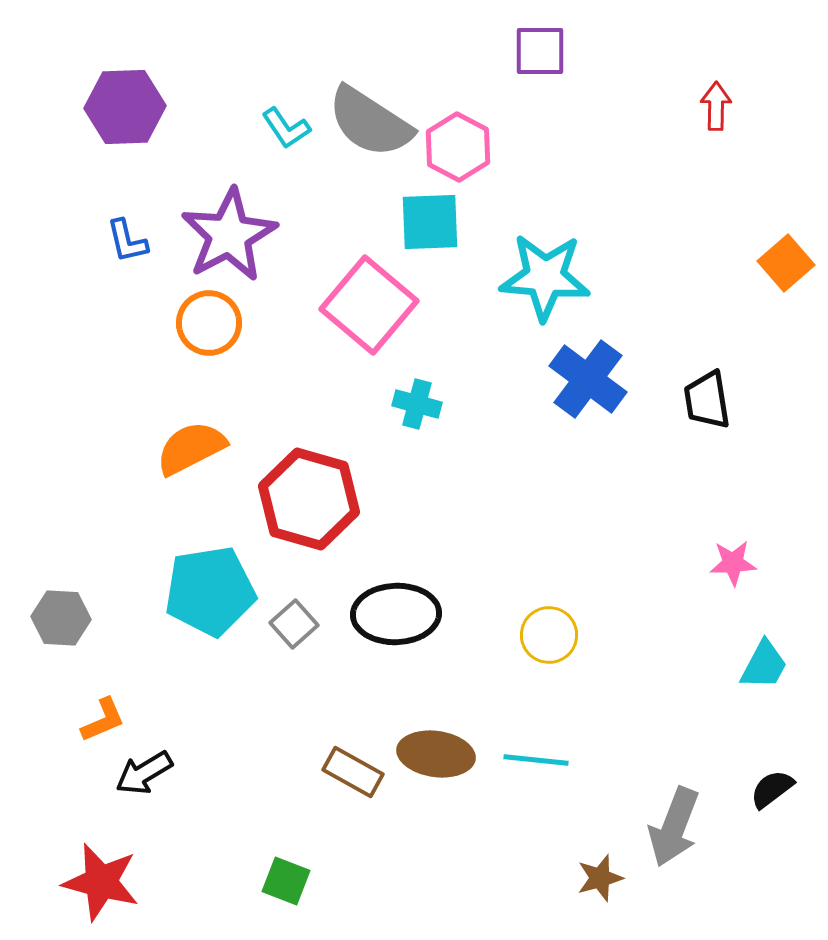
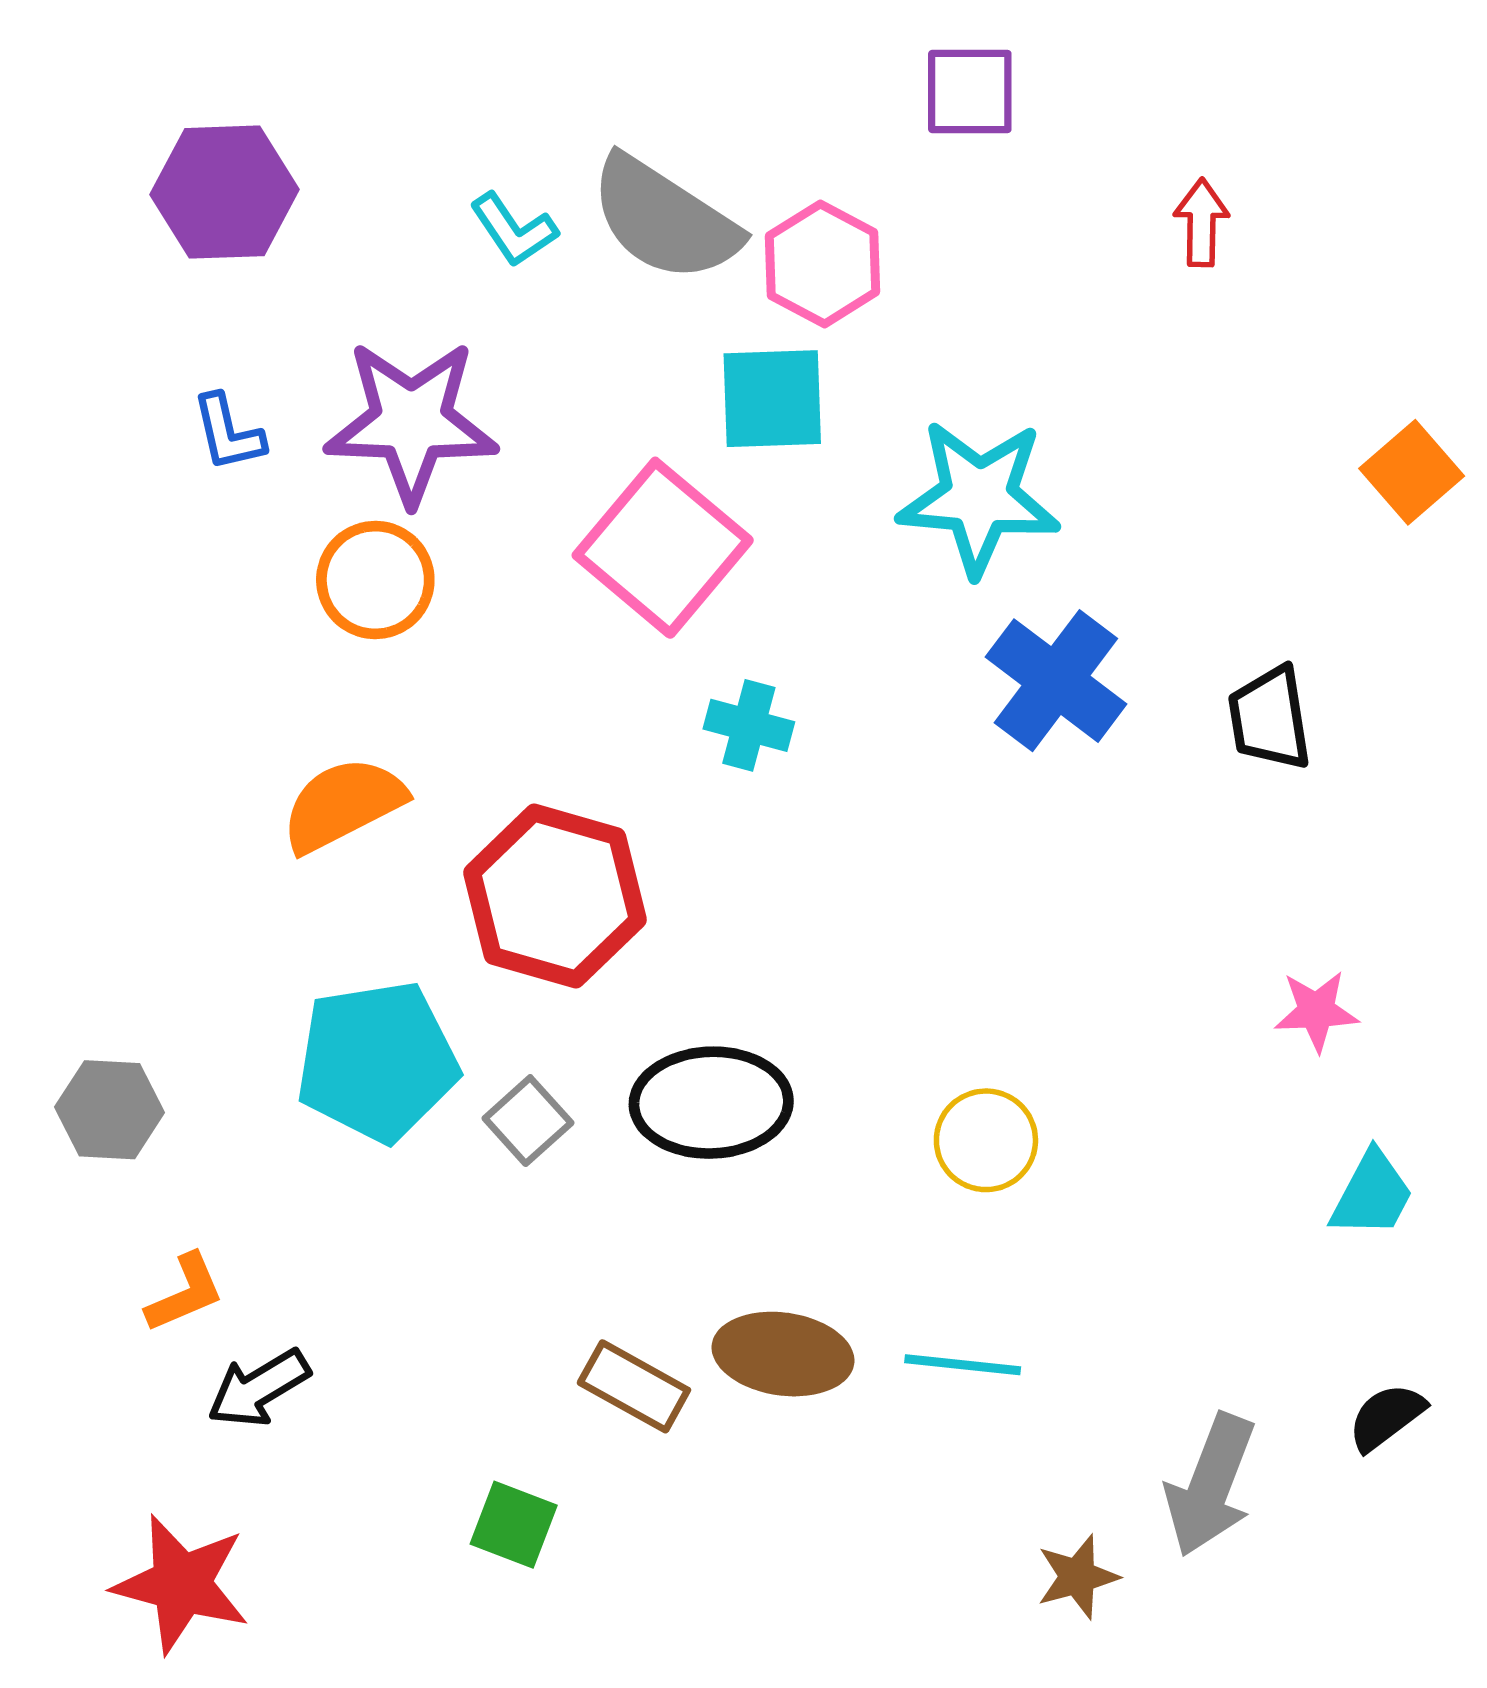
red arrow: (716, 106) -> (1201, 223), moved
purple star: (229, 235) -> (411, 422), turned 30
green square: (286, 881) -> (514, 1525), moved

